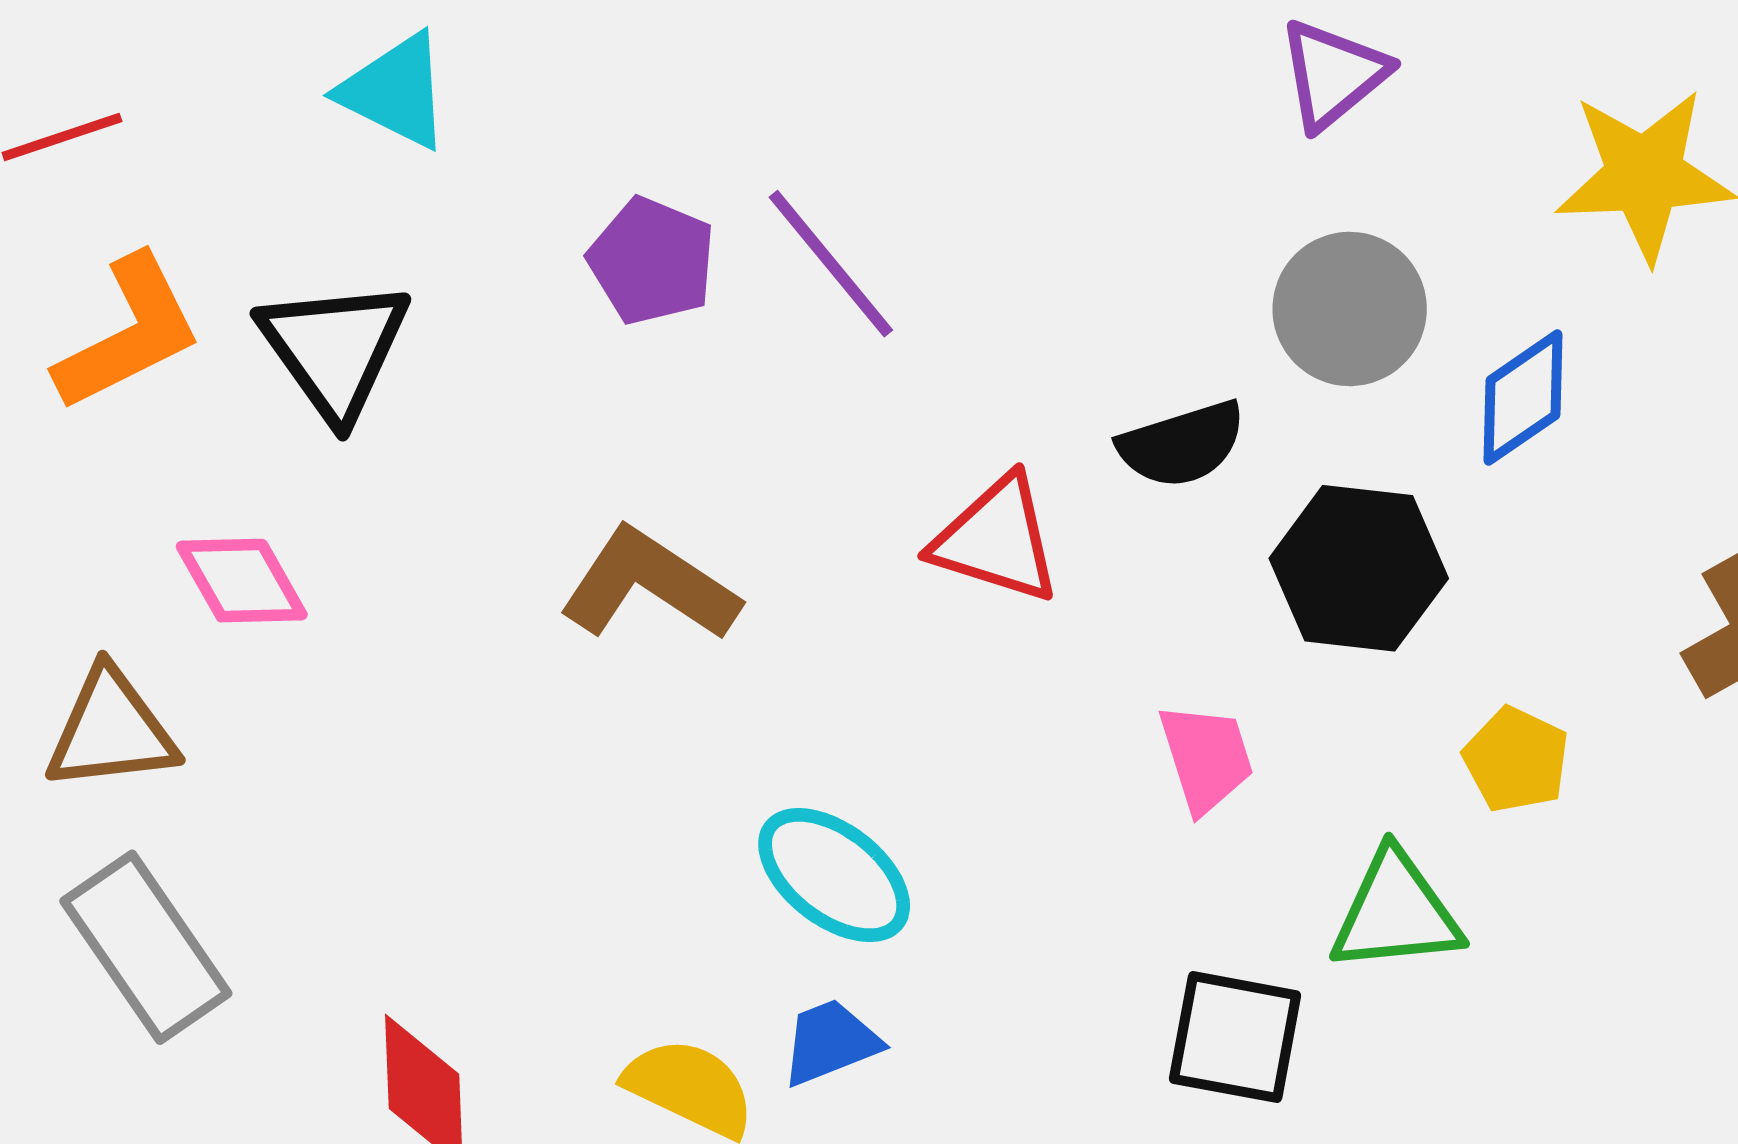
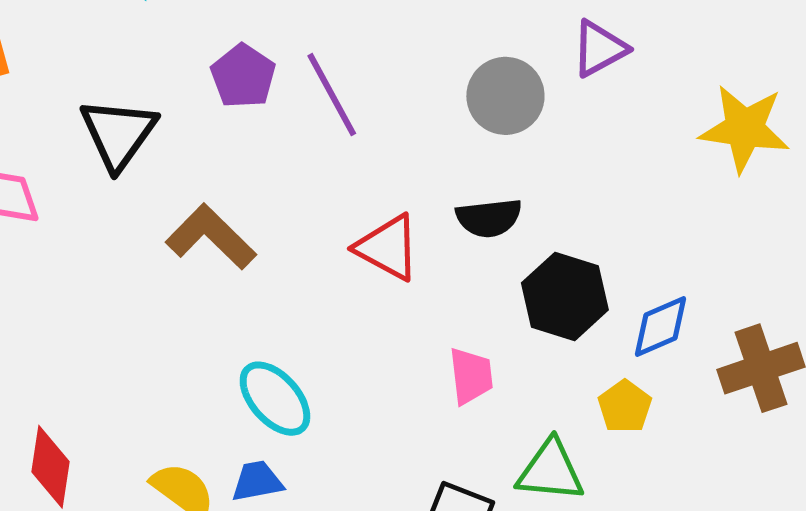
gray circle: (1350, 309) -> (505, 96), moved
black triangle: (335, 349) -> (118, 134), moved
blue diamond: (1523, 398) -> (660, 327), moved

